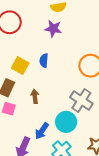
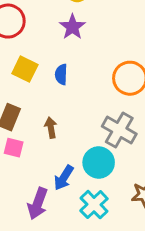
purple star: (53, 29) -> (72, 27), turned 30
yellow square: (20, 66) -> (25, 69), moved

